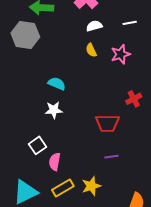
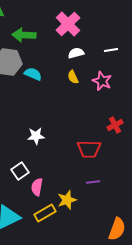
pink star: (121, 54) -> (102, 81), turned -30
cyan semicircle: (57, 84) -> (33, 74), moved
yellow star: (91, 186) -> (67, 200), moved

